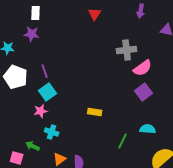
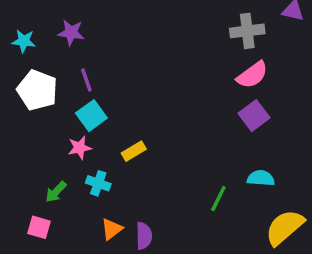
purple star: (32, 34) -> (71, 33), moved
gray cross: (127, 50) -> (247, 31), moved
yellow rectangle: (95, 112) -> (134, 151), moved, turned -40
green arrow: (33, 146) -> (56, 192), moved, turned -72

